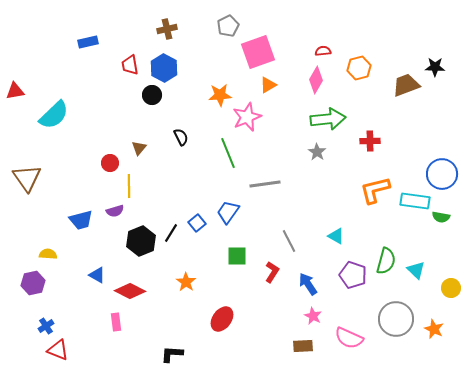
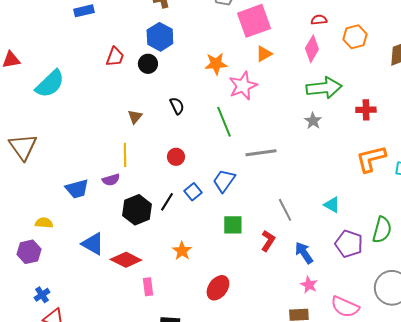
red trapezoid: (130, 65) -> (115, 57), moved, turned -150
red circle: (110, 163) -> (176, 157), moved
blue triangle: (97, 275) -> (93, 244), size x1.4
pink rectangle: (116, 322) -> (148, 287), moved

